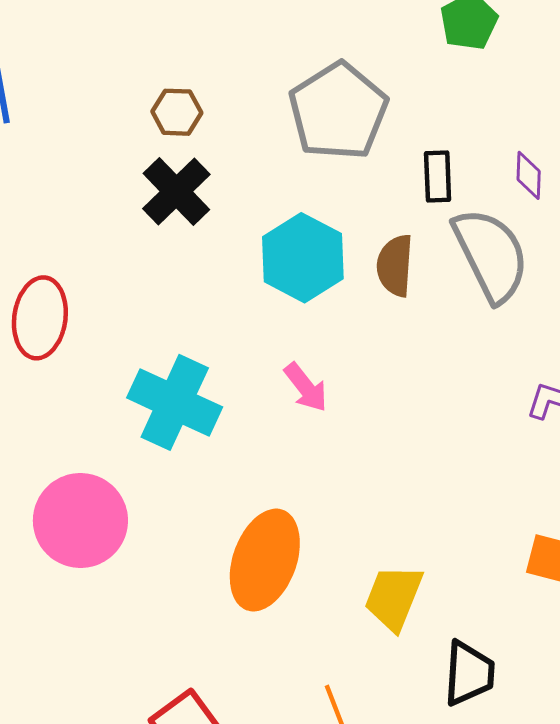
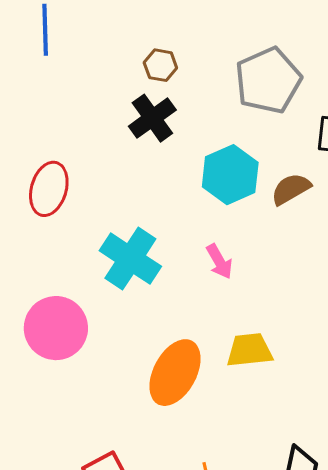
brown semicircle: (395, 266) -> (291, 189), turned 48
yellow trapezoid: (394, 598) -> (249, 350), moved, turned 54

